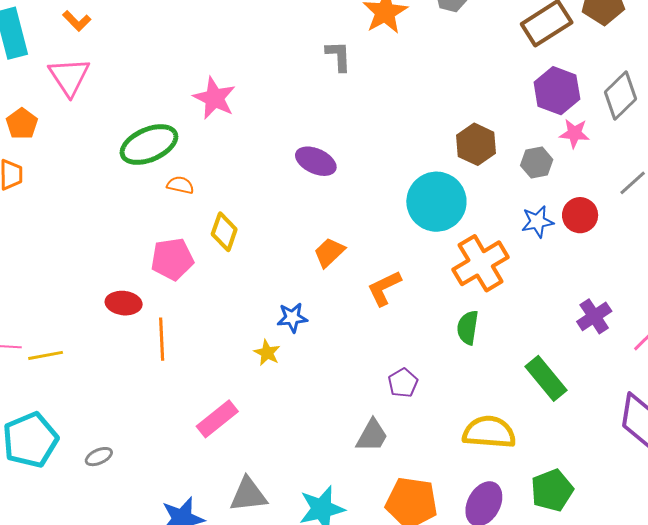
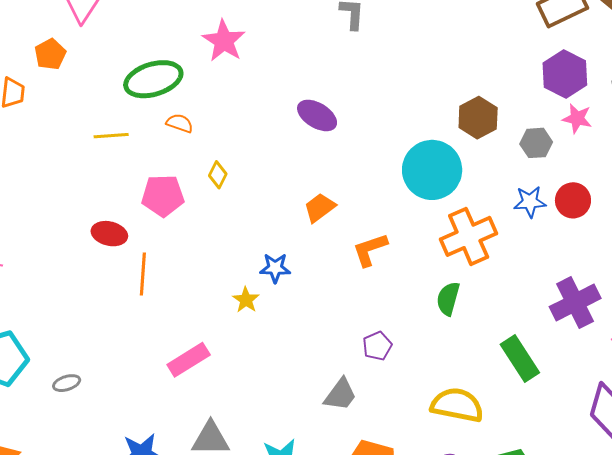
orange pentagon: (22, 124) -> (50, 54), moved
yellow diamond: (224, 232) -> (218, 175), size x0.7
purple cross: (594, 316) -> (575, 303), size x1.4
yellow line: (46, 355) -> (111, 136), moved

